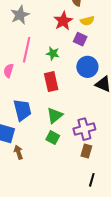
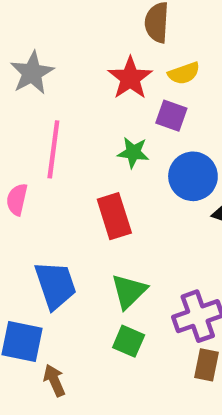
green star: (53, 53) -> (133, 152), moved

